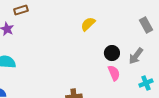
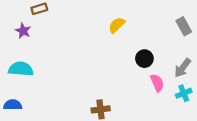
gray arrow: (136, 56) -> (183, 68), moved
pink semicircle: (114, 73) -> (157, 83), moved

